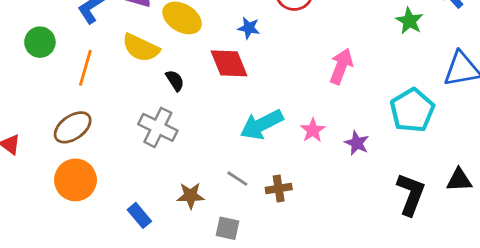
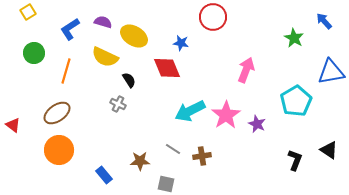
gray cross: (158, 127) -> (118, 104), moved, size x0.6
pink star: (313, 130) -> (226, 115), size x1.6
black triangle: (459, 180) -> (329, 150), turned 36
black L-shape: (411, 194) -> (295, 160), size x0.7

